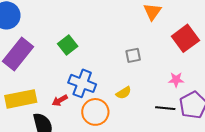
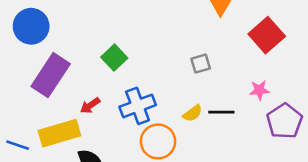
blue cross: (82, 83) -> (138, 106), turned -36
red arrow: (60, 100) -> (90, 106), moved
black line: (165, 108) -> (221, 112), moved

